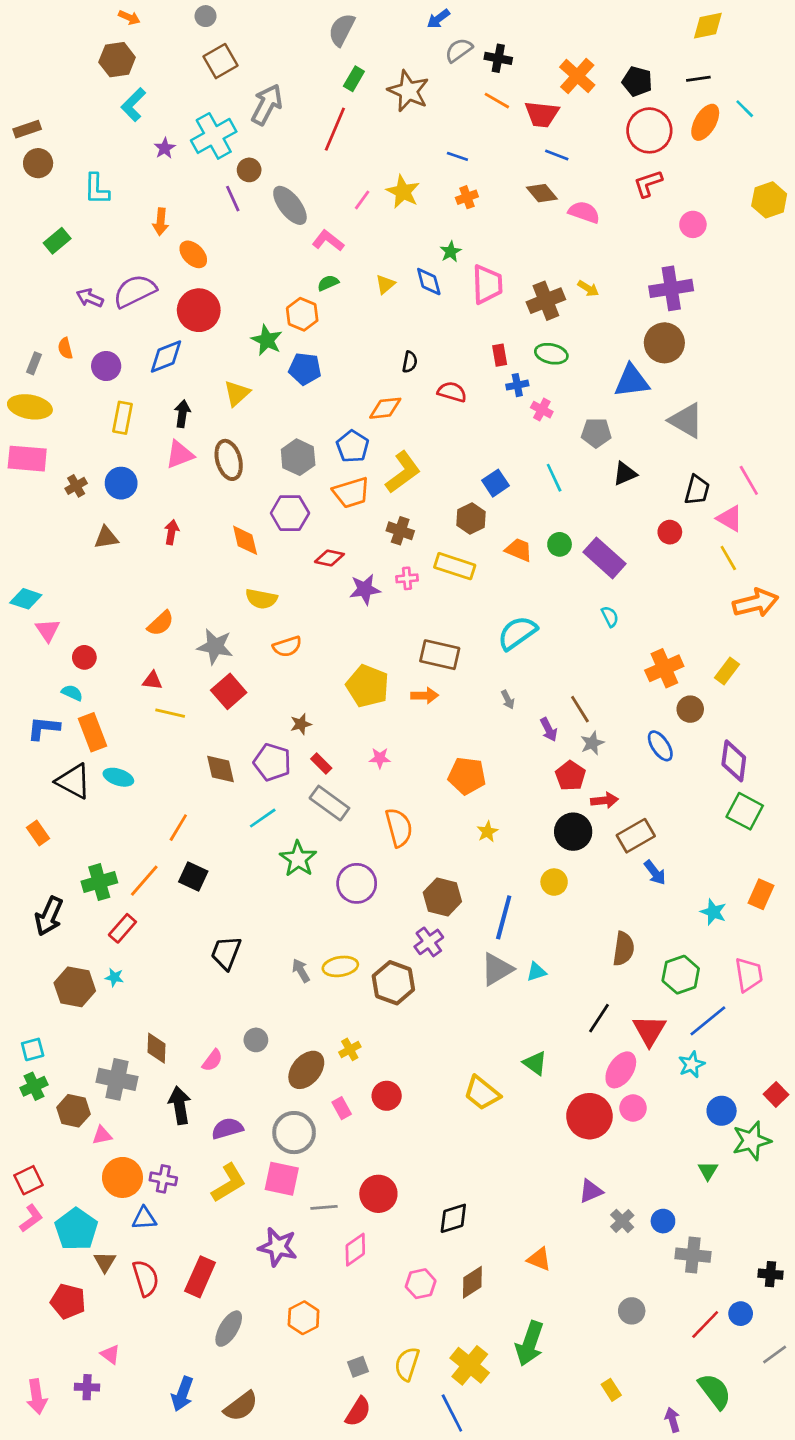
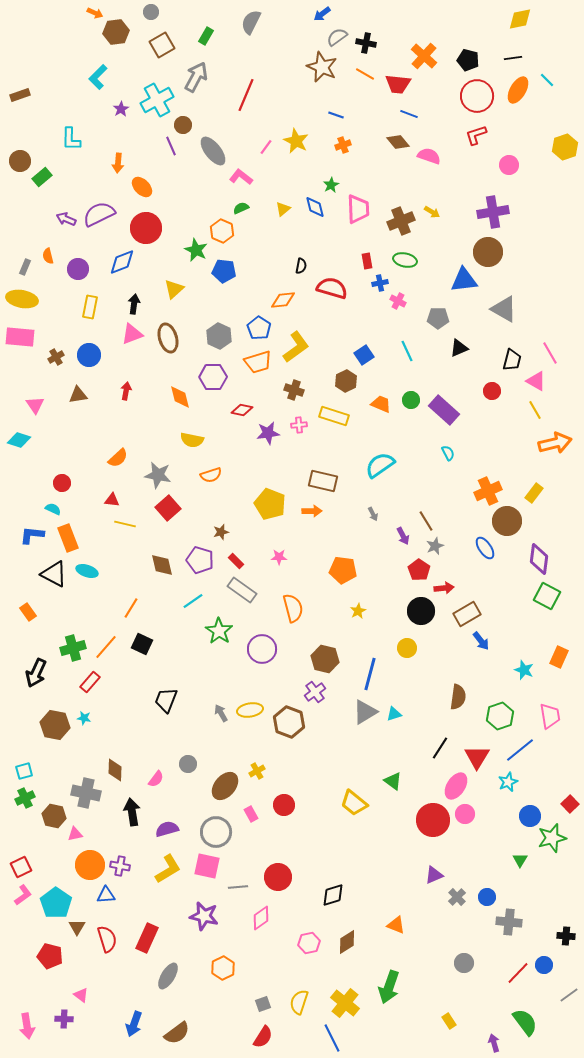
brown hexagon: (117, 60) -> (116, 32), moved
green rectangle: (354, 79) -> (206, 36), moved
brown star: (408, 91) -> (322, 67), moved
brown circle: (38, 163) -> (20, 161), moved
red semicircle: (452, 392) -> (332, 288), size x1.4
pink triangle: (48, 630) -> (35, 405), moved
brown circle: (690, 709) -> (507, 521), size x1.5

